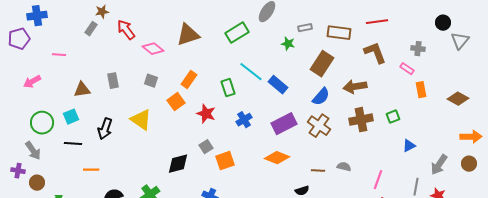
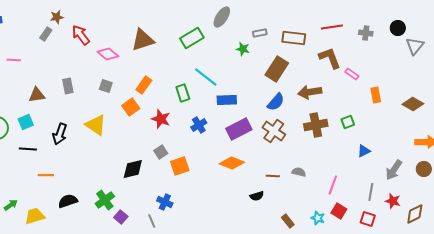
gray cross: (418, 49) -> (366, 33), moved
pink rectangle: (407, 69) -> (352, 74), moved
blue rectangle: (278, 85) -> (227, 100), moved, turned -42

